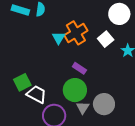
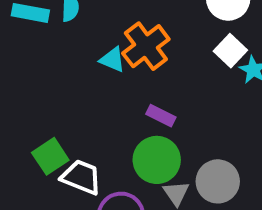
cyan triangle: (59, 38) -> (112, 60), turned -32
white square: (106, 39) -> (230, 51), moved

